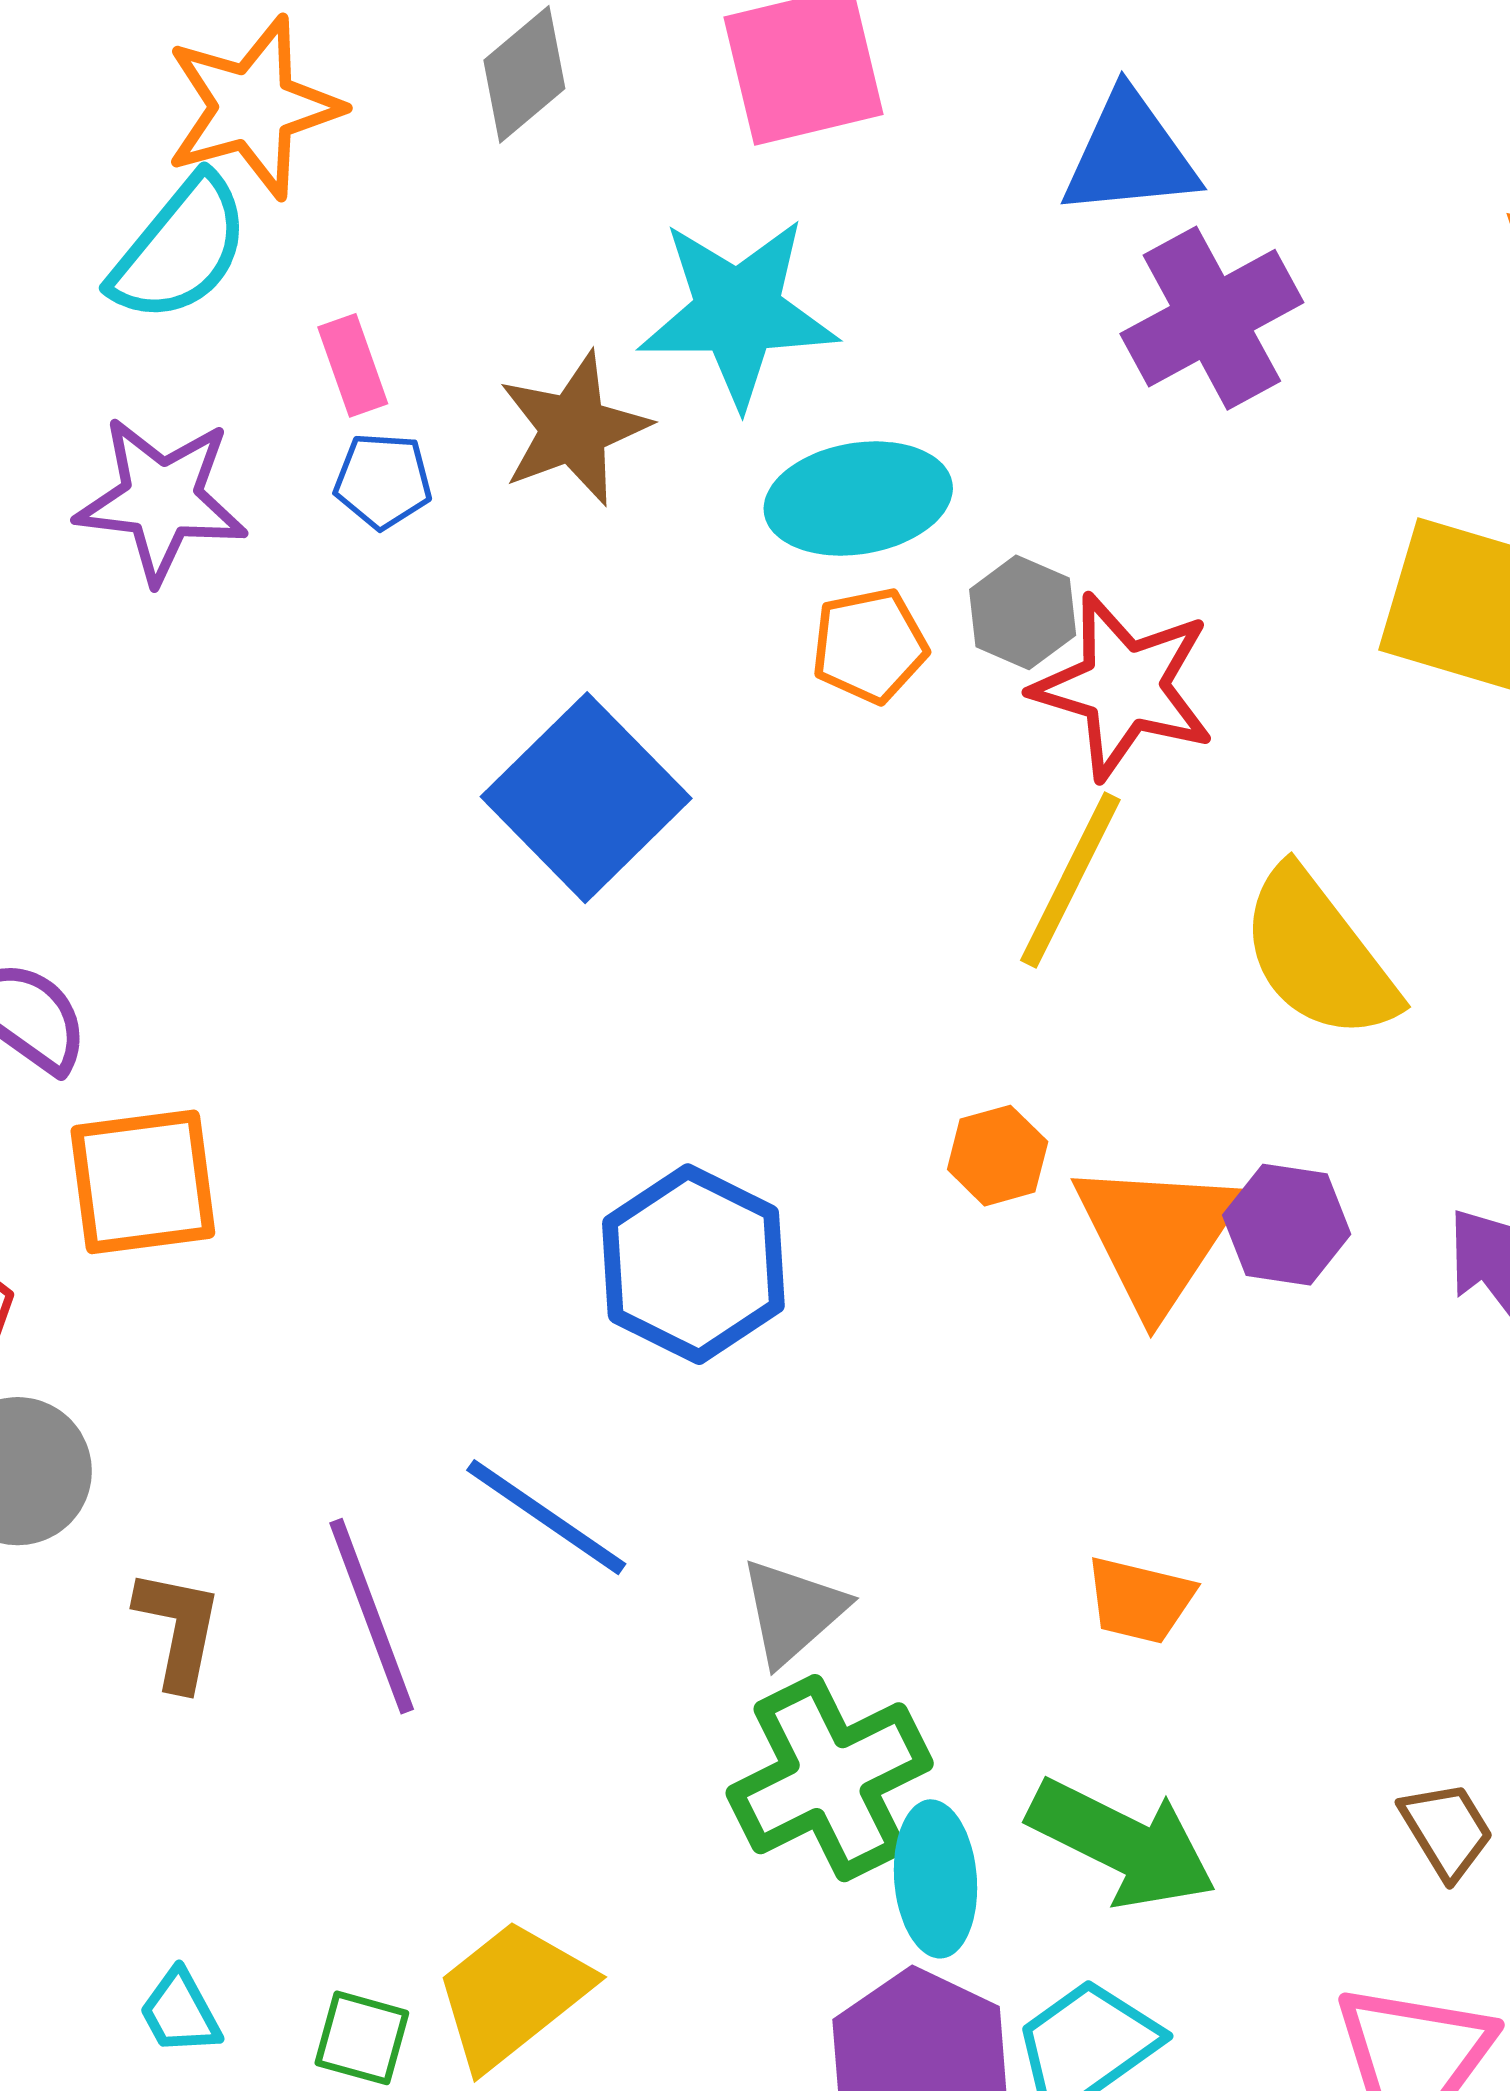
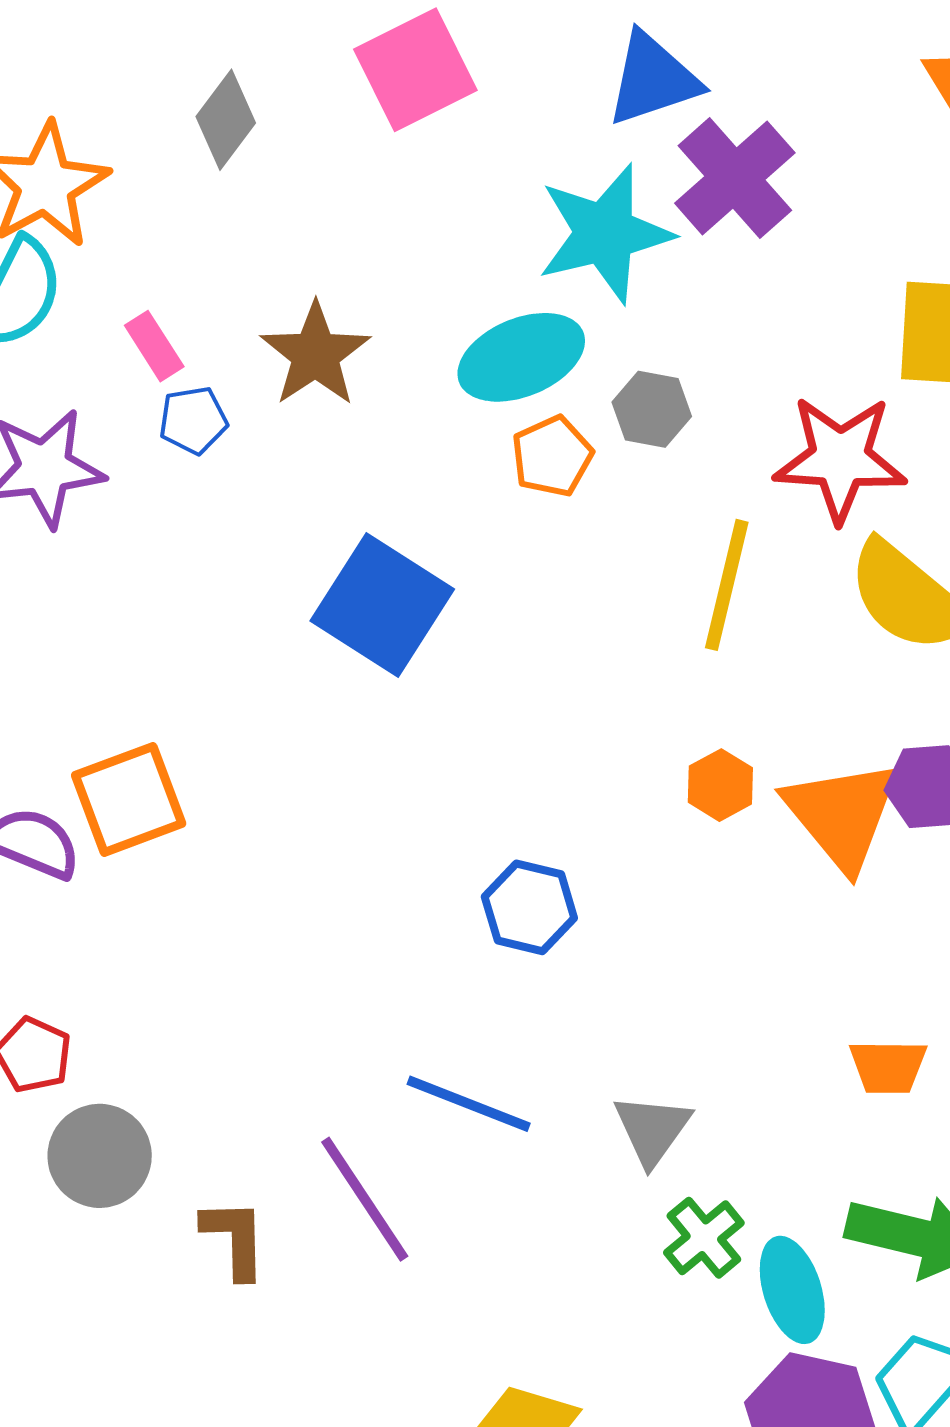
cyan star: (738, 312) -> (605, 233), moved
red star: (1124, 686) -> (840, 459), moved
orange square: (143, 1182) -> (129, 799), moved
blue hexagon: (693, 1264) -> (529, 907), size x0.7
green cross: (830, 1778) -> (704, 1238), size x0.6

